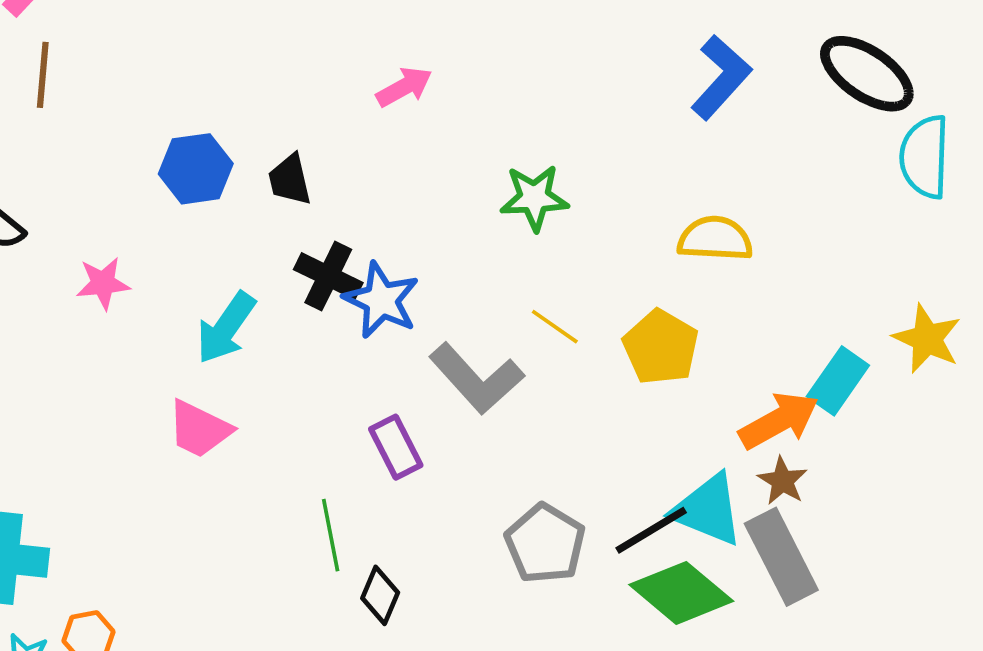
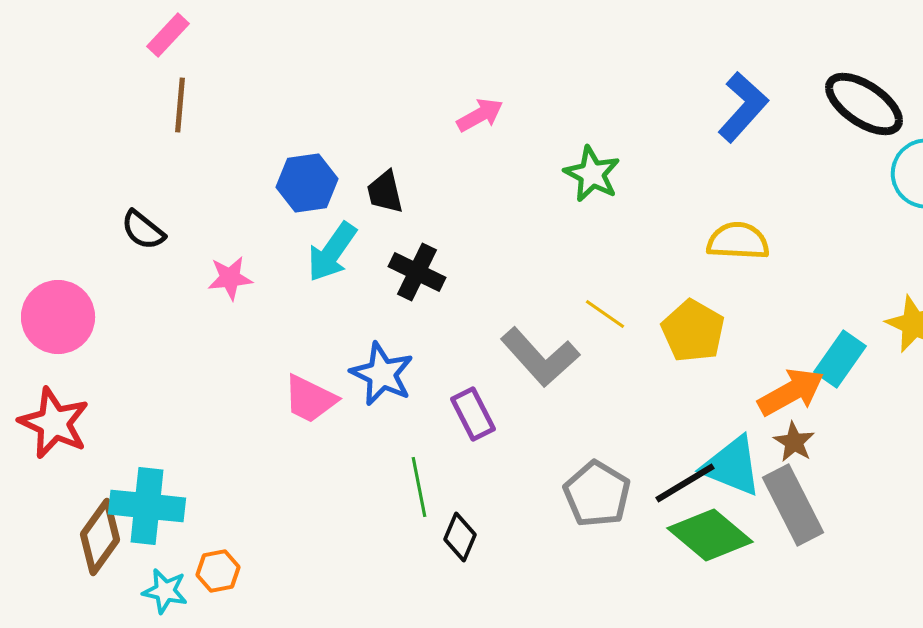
green star: (534, 198) -> (592, 174), moved, turned 30
blue star: (381, 300) -> (382, 374), moved
cyan arrow: (226, 328) -> (332, 252), moved

